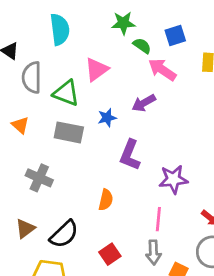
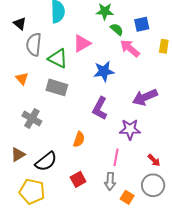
purple arrow: (144, 103) -> (145, 97), moved, size x1.4
blue star: (107, 118) -> (104, 71), moved, size x1.5

